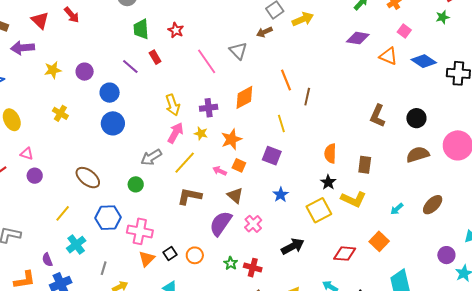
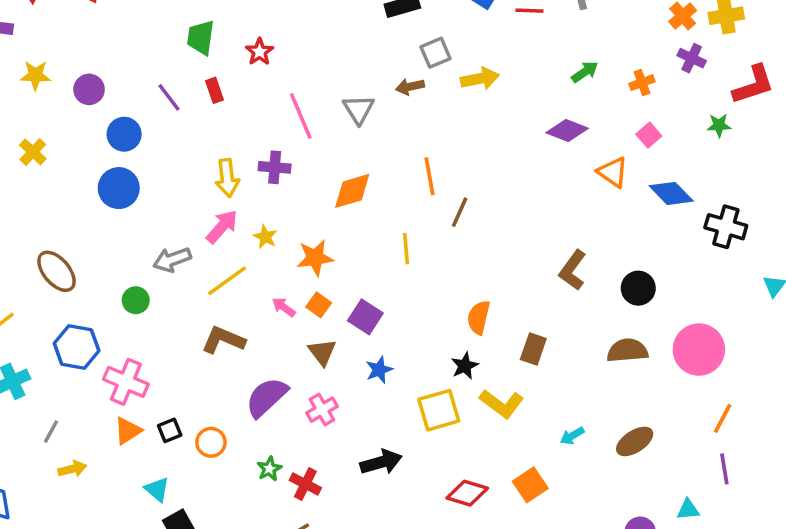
purple cross: (209, 108) -> (275, 167), moved
purple square: (272, 156) -> (365, 317), moved
brown triangle: (235, 195) -> (322, 352), moved

